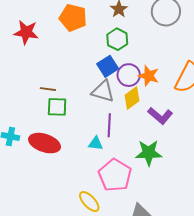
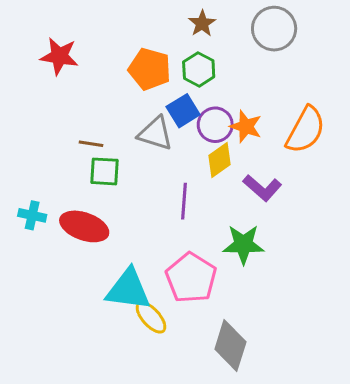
orange pentagon: (73, 18) -> (150, 69), moved
gray triangle: (103, 91) -> (155, 133), moved
cyan triangle: (96, 143) -> (128, 290), moved, size x2.0

